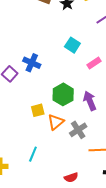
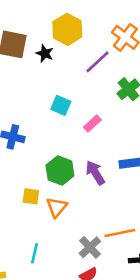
yellow square: (38, 110) -> (31, 196), turned 32
gray cross: (78, 130) -> (90, 247), moved

